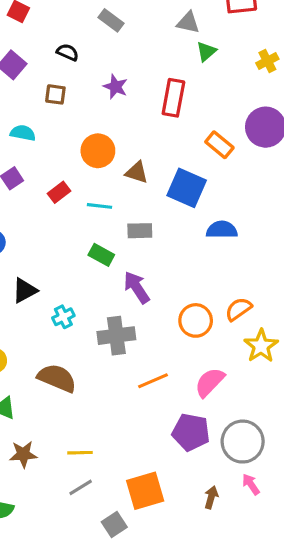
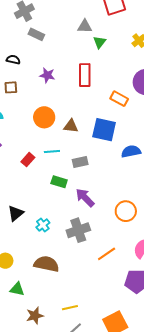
red rectangle: (59, 192) -> (28, 160), moved

